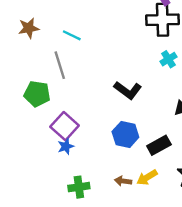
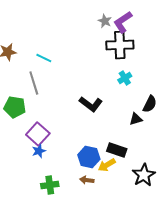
blue hexagon: (125, 134) -> (89, 157), moved
black rectangle: (159, 145) -> (117, 150), turned 48
yellow arrow: (147, 177) -> (107, 165), moved

